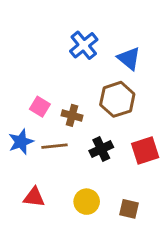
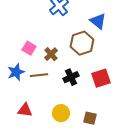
blue triangle: (129, 58) -> (98, 21), moved
brown cross: (72, 115) -> (51, 54), turned 32

